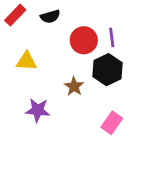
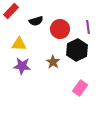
black semicircle: (50, 16) -> (36, 21), moved
purple line: (112, 37) -> (88, 27), moved
purple star: (38, 110) -> (22, 66), moved

